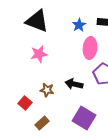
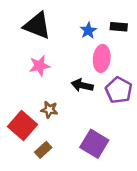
black arrow: (74, 84) -> (82, 85), moved
red square: (25, 103) -> (22, 125), size x1.6

